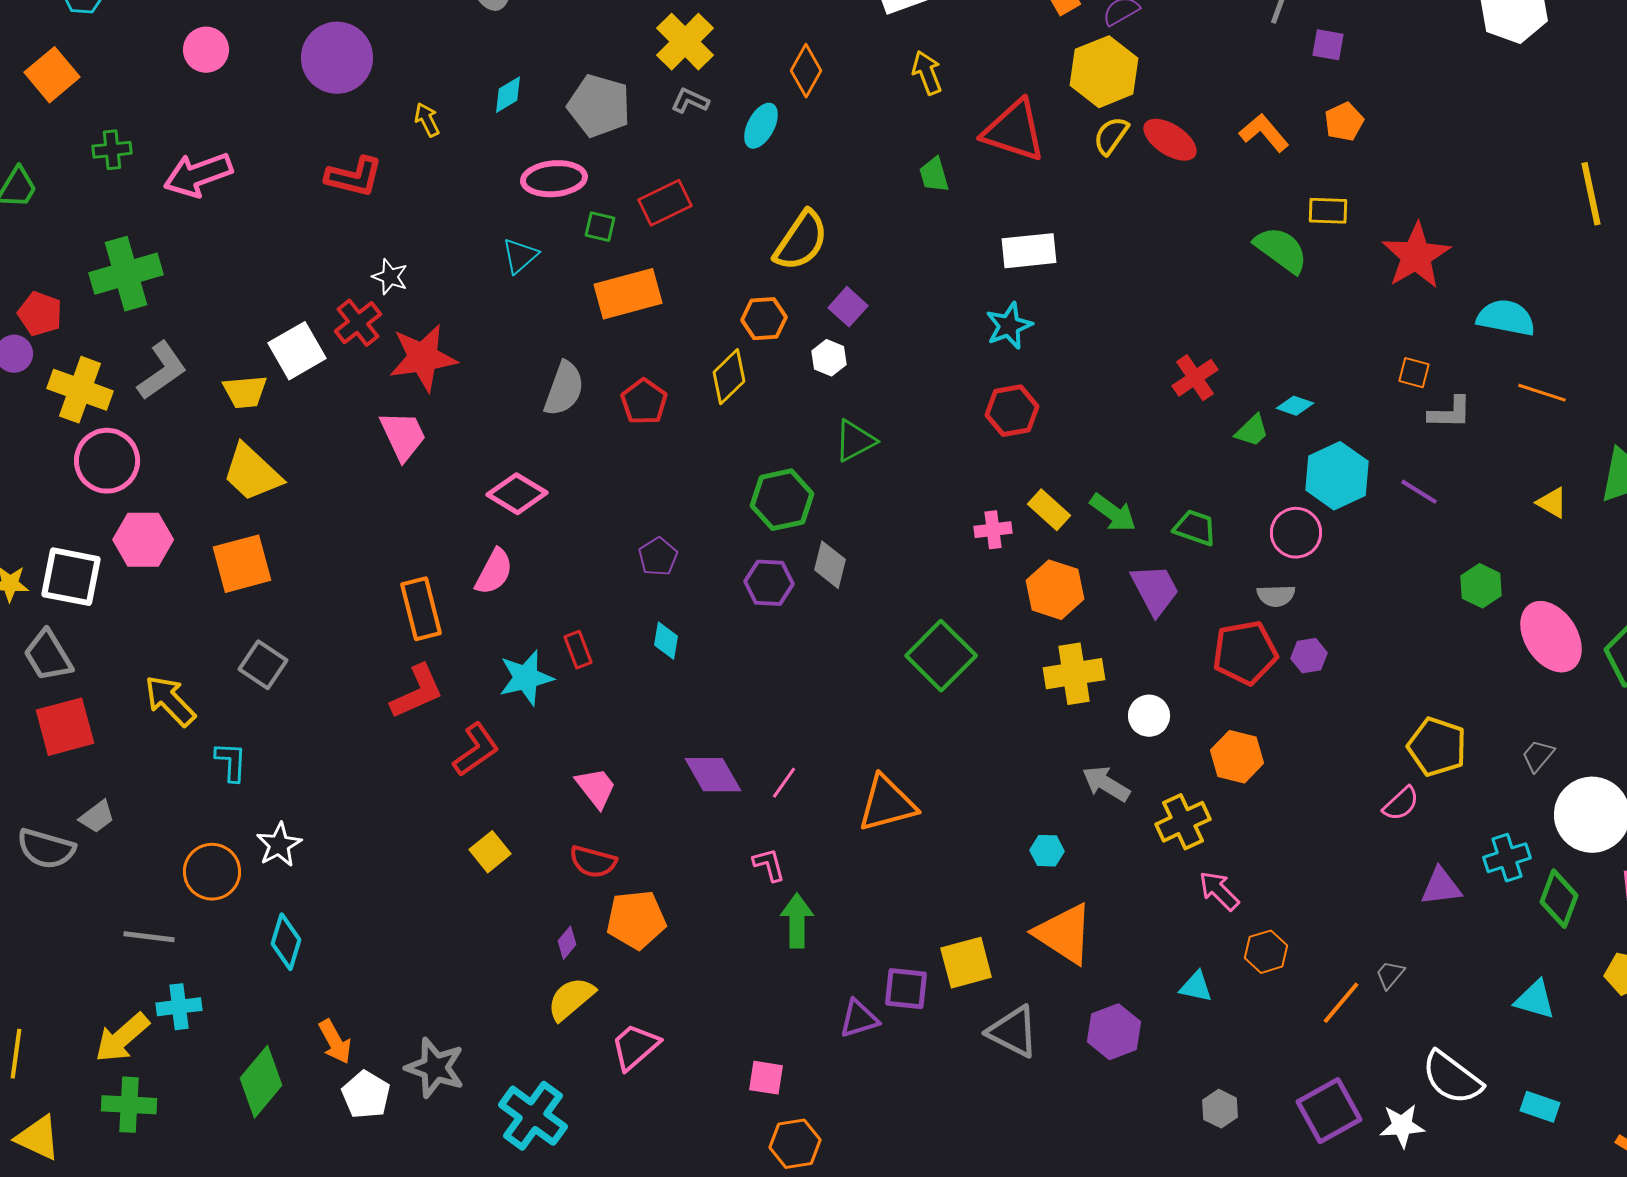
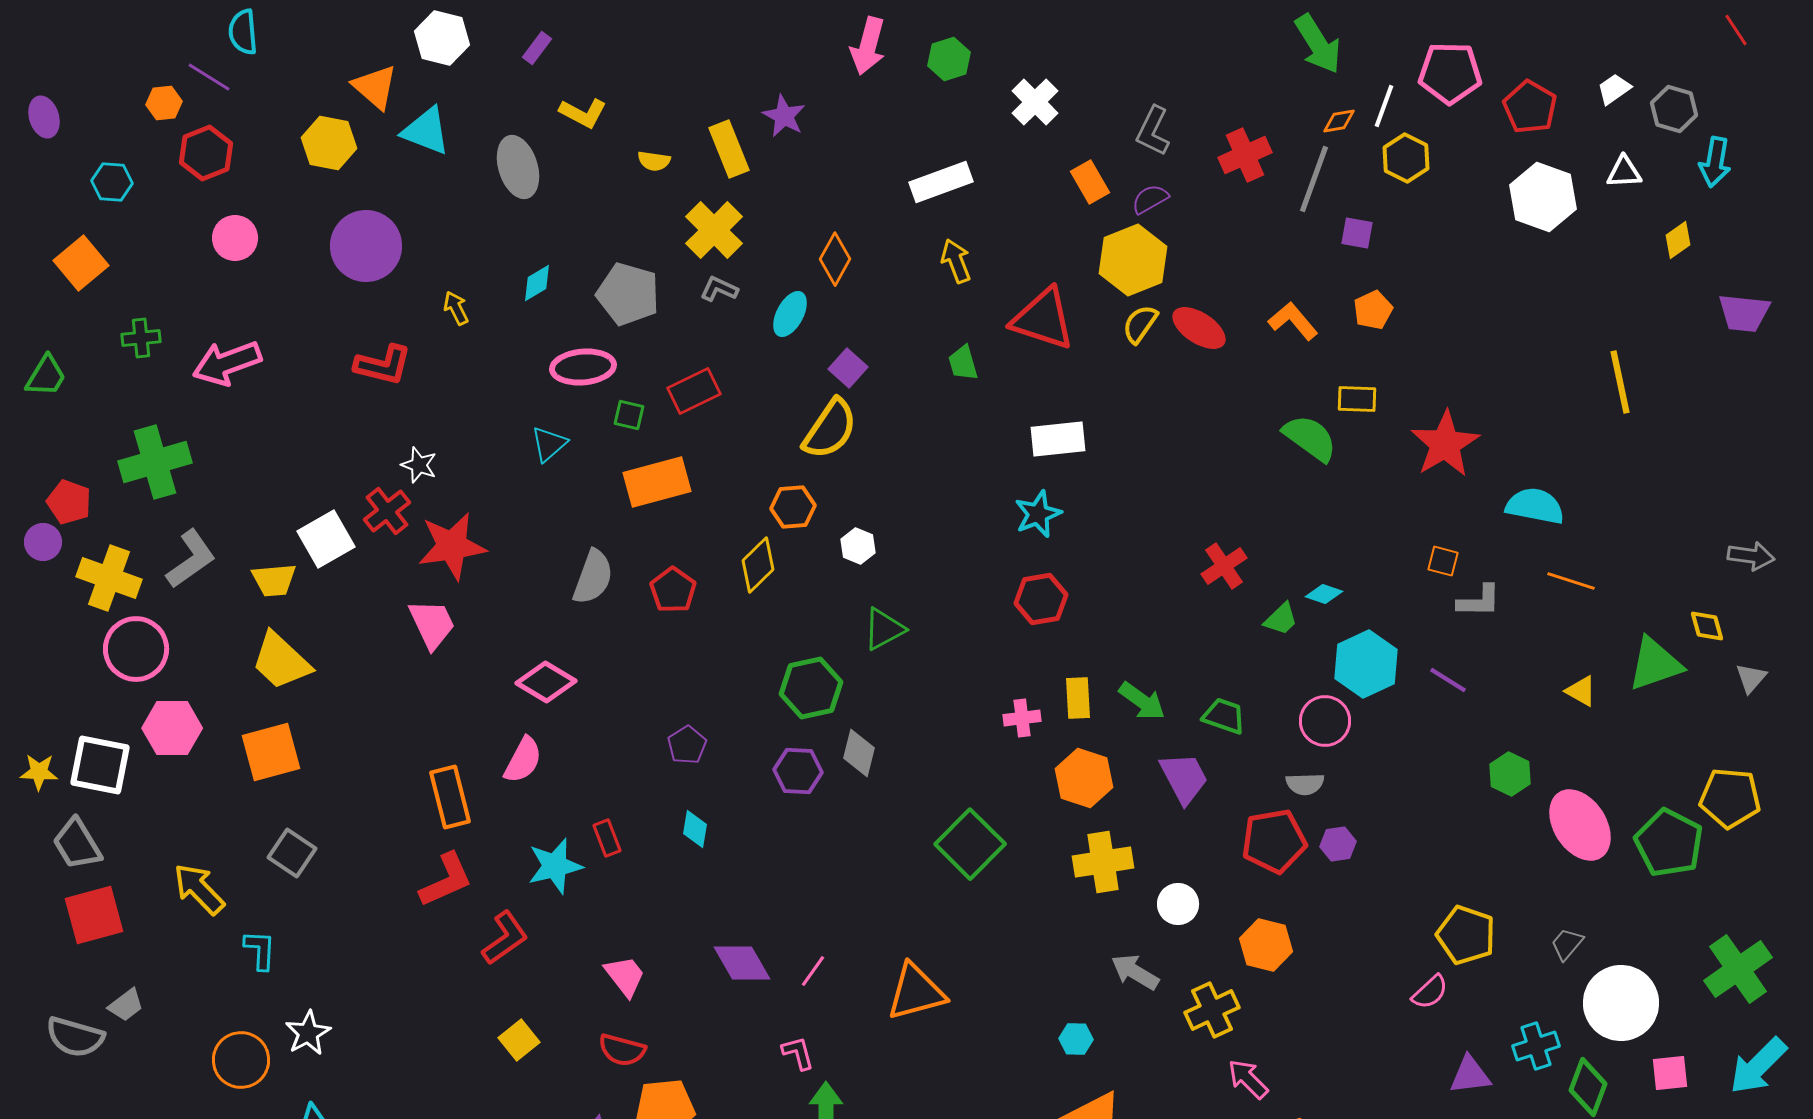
purple square: (848, 307) -> (848, 368), moved
yellow rectangle: (1049, 510) -> (1078, 698), turned 45

